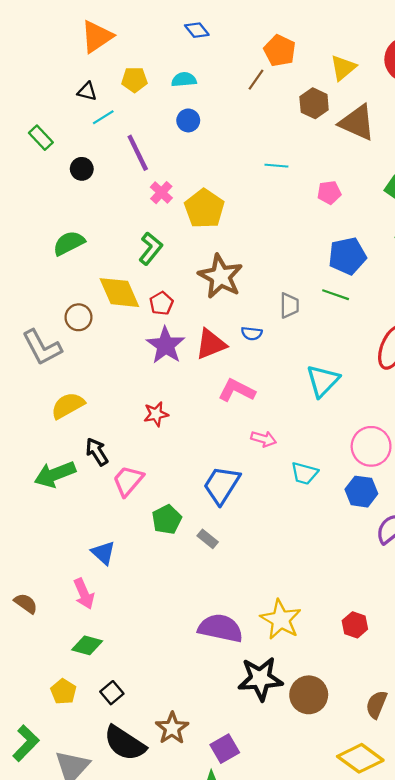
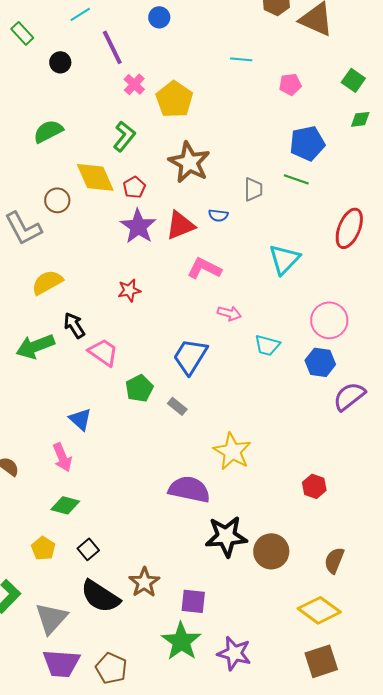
pink trapezoid: (128, 481) -> (103, 352), turned 84
yellow star: (281, 620) -> (232, 451), moved
purple square: (225, 749) -> (193, 601), turned 36

